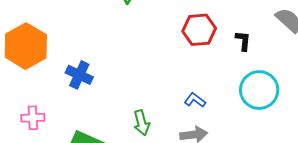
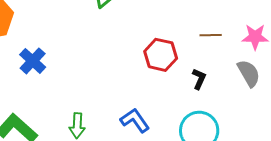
blue L-shape: (195, 100) -> (135, 120), size x1.4

